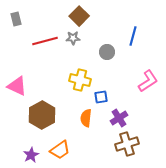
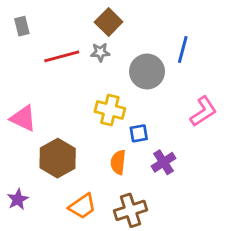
gray circle: (107, 52) -> (147, 72), size x1.6
brown cross: (127, 144) -> (130, 210), moved
purple star: (31, 155) -> (18, 199), moved

